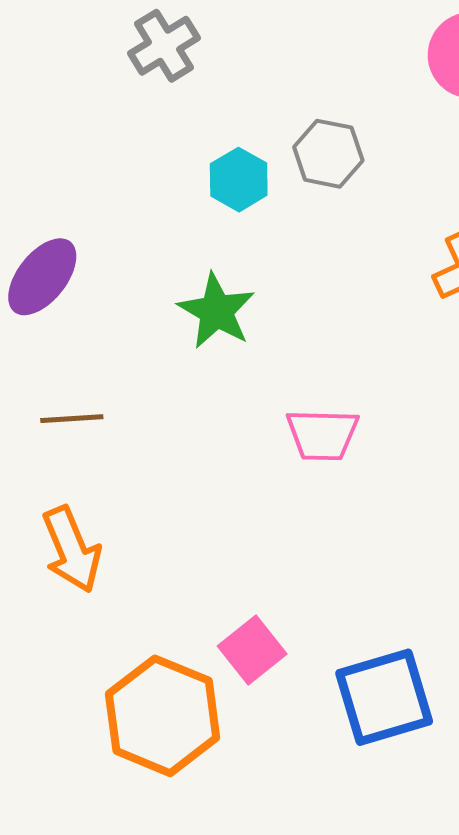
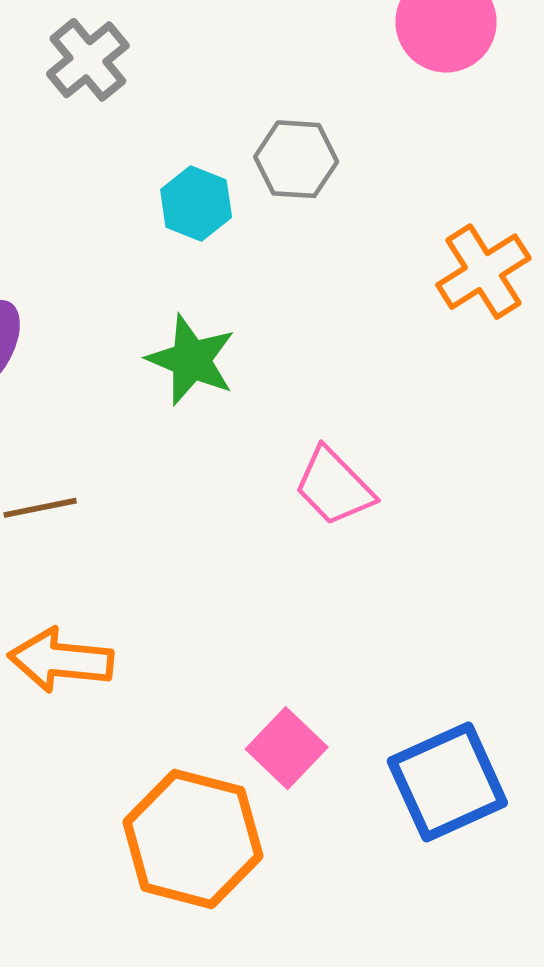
pink trapezoid: (322, 435) -> (334, 487), turned 52
orange arrow: (72, 550) -> (61, 660), turned 126

